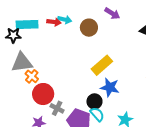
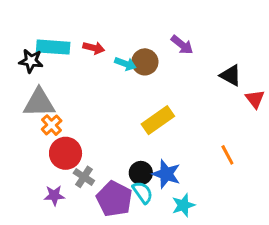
cyan arrow: (65, 20) -> (125, 64), moved
blue star: (110, 87) -> (166, 174), moved

